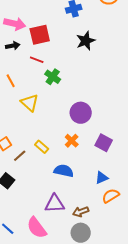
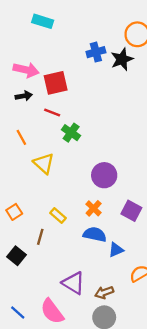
black star: (86, 41) -> (122, 59), moved
brown line: (20, 156) -> (40, 237), moved, turned -32
blue semicircle: (64, 171) -> (95, 234), moved
blue triangle: (102, 178) -> (116, 250), moved
purple triangle: (55, 204) -> (73, 283), turned 35

